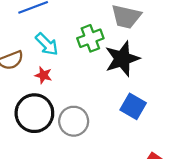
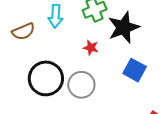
cyan arrow: (47, 44) -> (55, 16), turned 50
red star: (43, 75) -> (91, 48), moved

